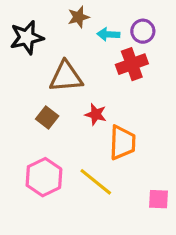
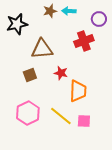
purple circle: (143, 31) -> (99, 19), moved
cyan arrow: (108, 34) -> (69, 11), moved
brown square: (47, 118) -> (30, 75), turned 32
pink square: (159, 199) -> (84, 121), moved

